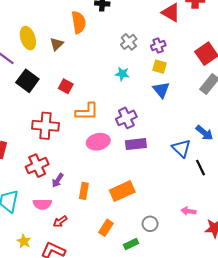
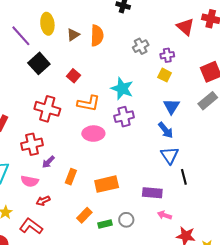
orange semicircle: (79, 22) -> (97, 36), moved
cyan star: (122, 74) -> (122, 89), moved, size x1.6
blue triangle: (161, 90) -> (171, 106), moved
blue arrow: (204, 133) -> (166, 130), moved
purple rectangle: (136, 144) -> (152, 193), moved
green rectangle: (131, 244) -> (105, 224), moved

